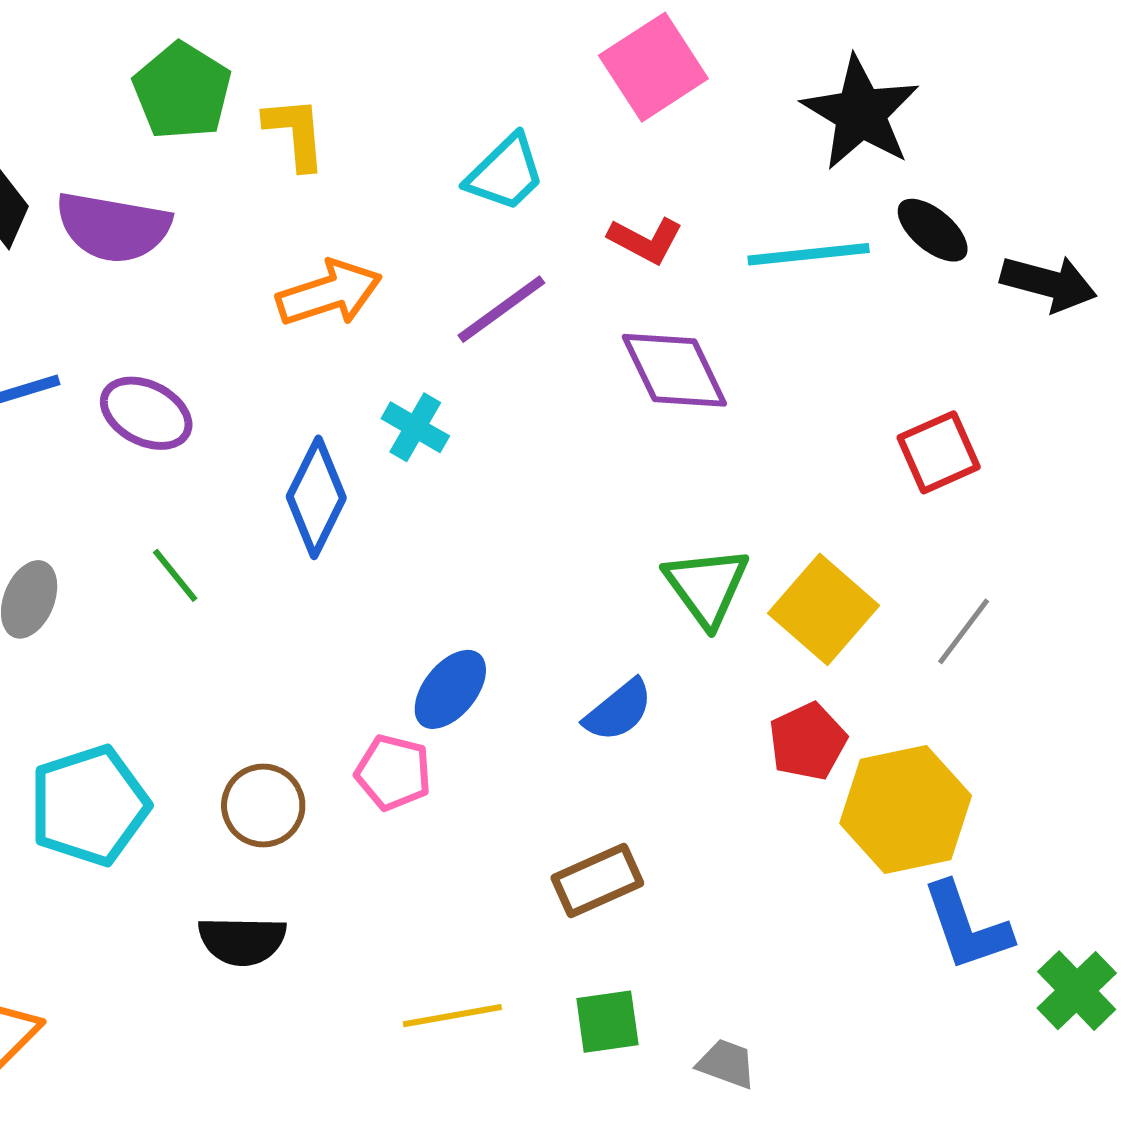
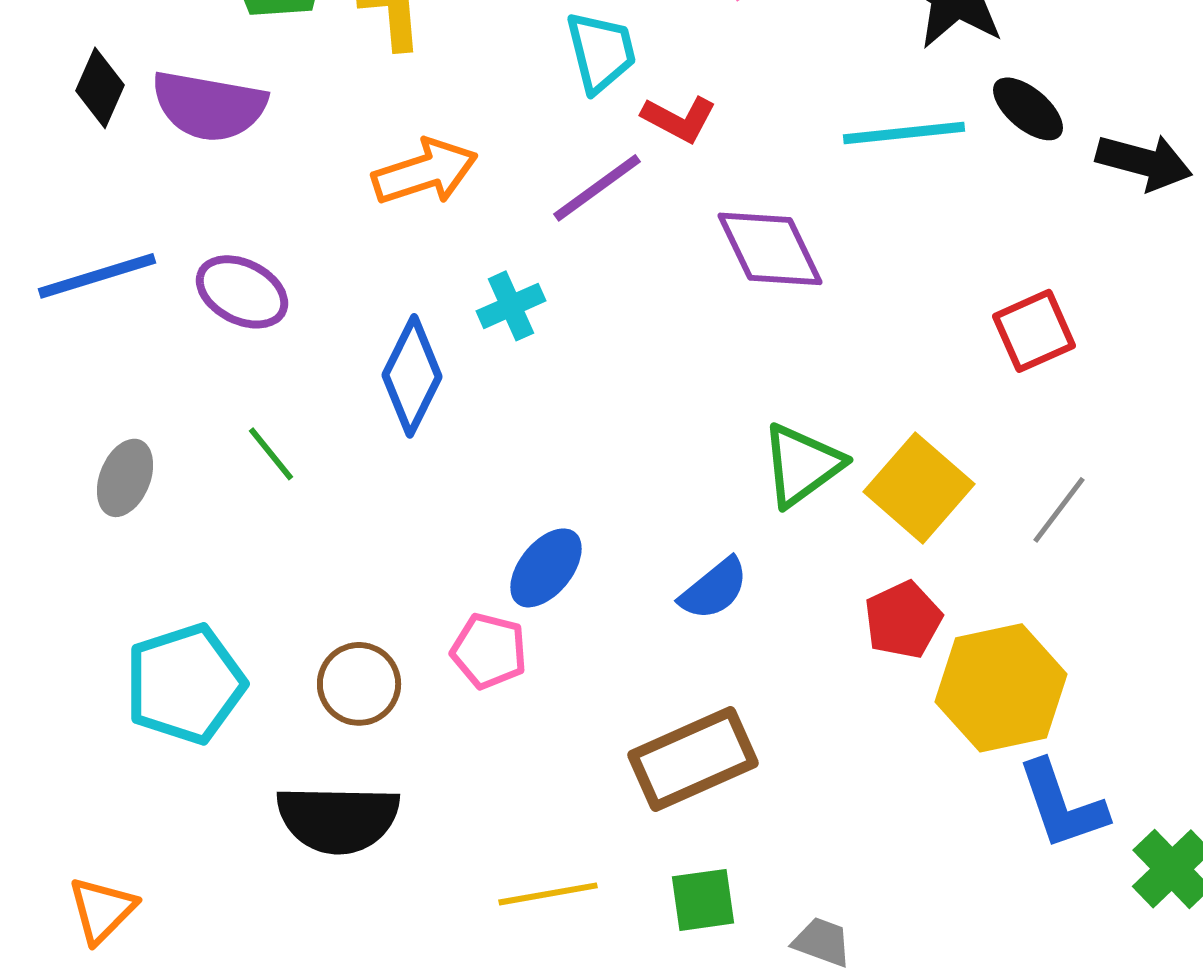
cyan trapezoid: (505, 173) -> (601, 52), turned -60
red L-shape: (645, 240) -> (679, 119), moved
cyan cross: (415, 427) -> (511, 306), turned 36
green triangle: (706, 586) -> (802, 465), turned 30
brown rectangle: (597, 881) -> (693, 759), size x1.4
black semicircle: (242, 941) -> (338, 819), size x1.4

